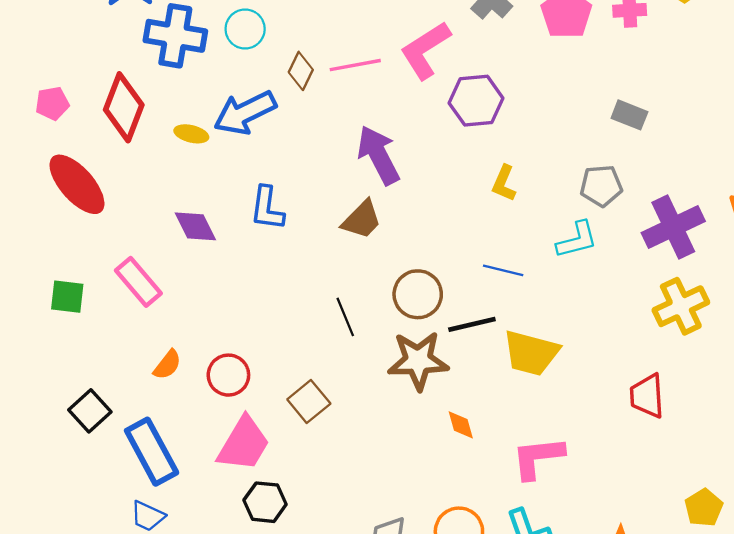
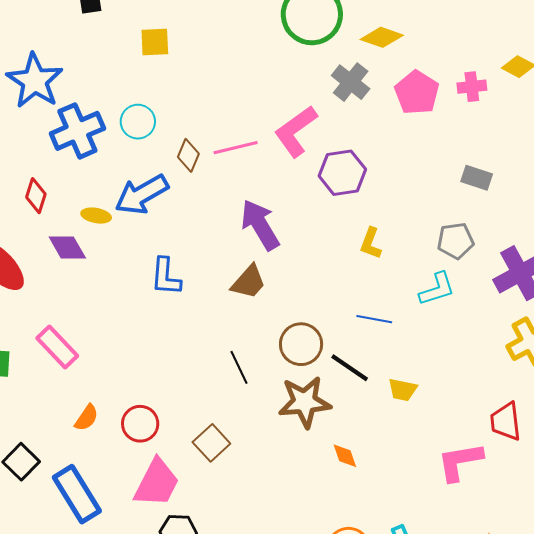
blue cross: (175, 36) -> (77, 131), turned -30
red diamond: (124, 107) -> (36, 196), size x0.6
purple diamond: (195, 226) -> (67, 248), moved
black line: (472, 324) -> (350, 368), turned 51
yellow trapezoid: (531, 353) -> (403, 390), size x0.6
pink L-shape: (538, 458) -> (460, 462), moved

